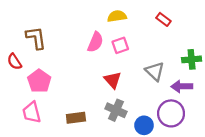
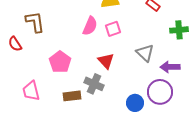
green cross: (192, 59) -> (179, 30), moved
pink pentagon: (39, 81) -> (60, 62), moved
gray cross: (116, 110) -> (94, 84), moved

